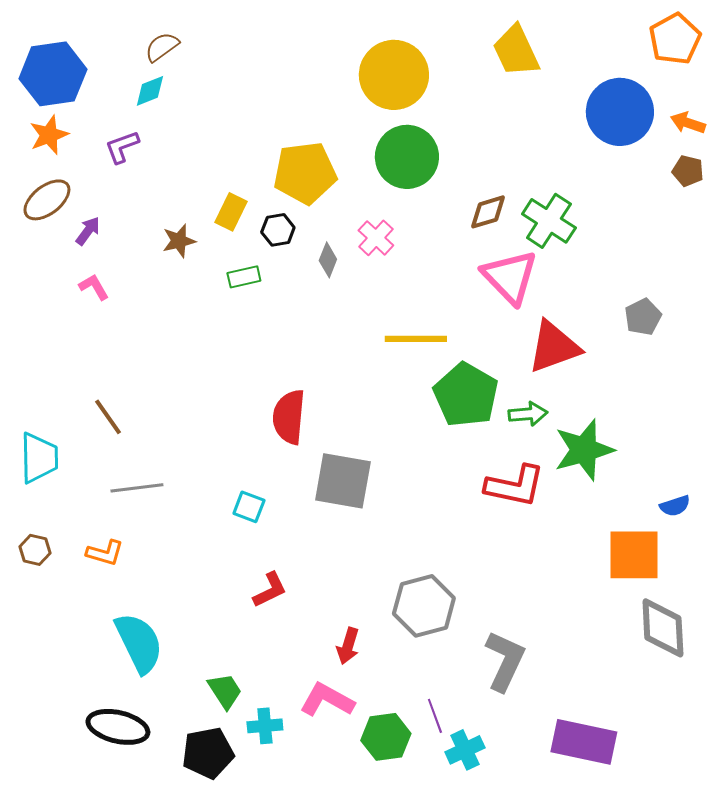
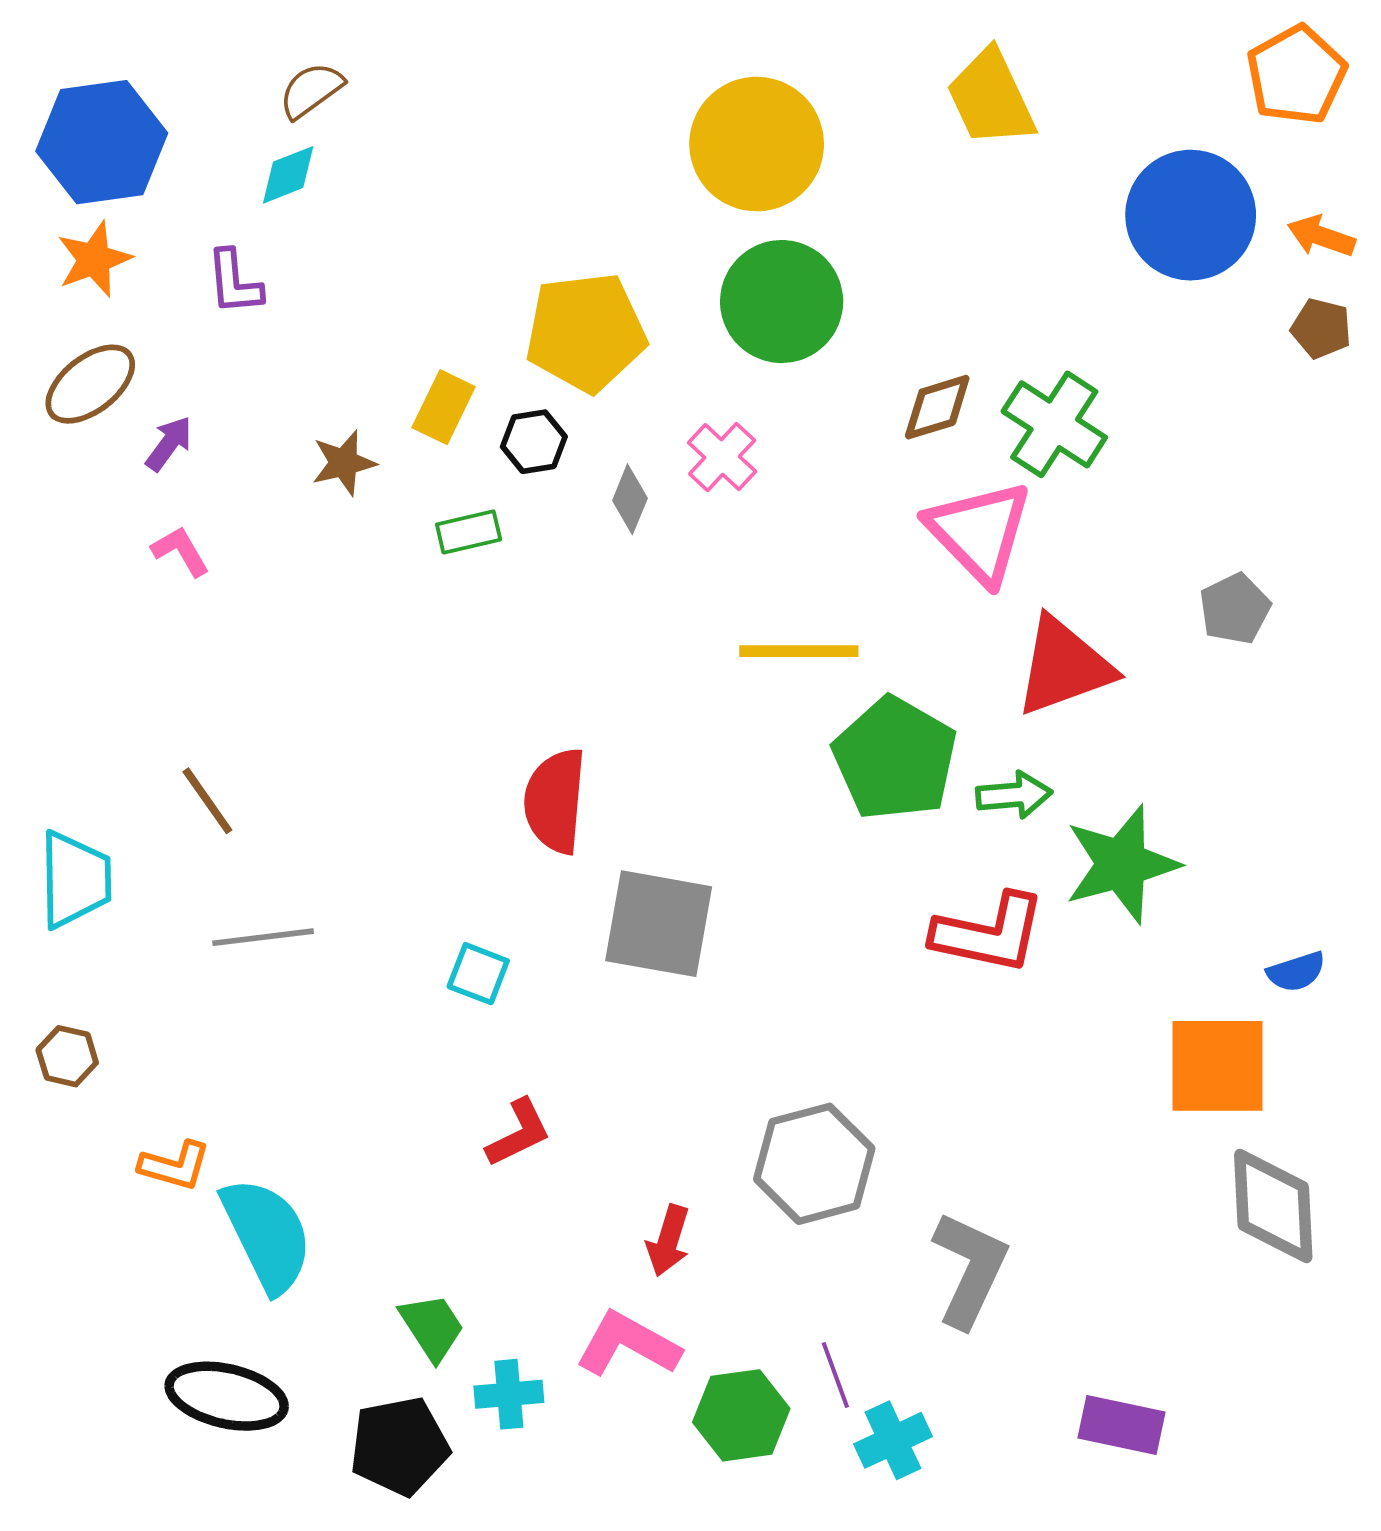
purple L-shape: (122, 147) -> (234, 282), turned -75
orange L-shape: (105, 553) -> (175, 1166), moved
purple rectangle: (584, 742) -> (1122, 1425), size x0.7

